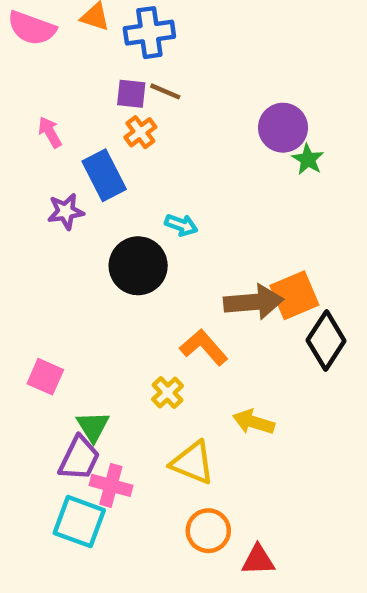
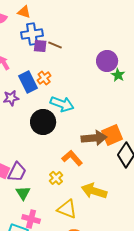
blue cross: (149, 33) -> (32, 34), moved
orange cross: (140, 132) -> (44, 78), moved
cyan arrow: (181, 225) -> (62, 104), size x1.6
yellow arrow: (254, 422) -> (94, 191), size x1.4
purple trapezoid: (79, 458) -> (17, 172), moved

